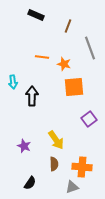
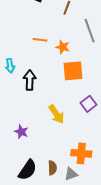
yellow arrow: (56, 140) -> (56, 114), moved
brown semicircle: (54, 164) -> (52, 168), moved
black semicircle: (30, 183) -> (28, 170), size x1.5

